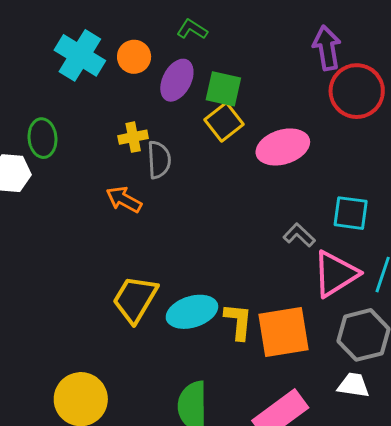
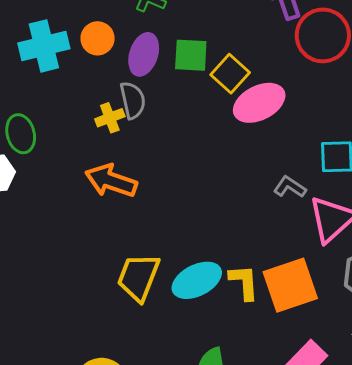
cyan cross: (80, 55) -> (44, 46), turned -36
yellow square: (224, 122) -> (230, 74), moved
gray semicircle: (159, 160) -> (133, 100), moved
orange arrow: (124, 199) -> (111, 181), size x1.4

